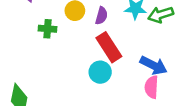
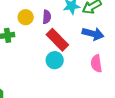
blue arrow: (153, 65) -> (93, 34), moved

